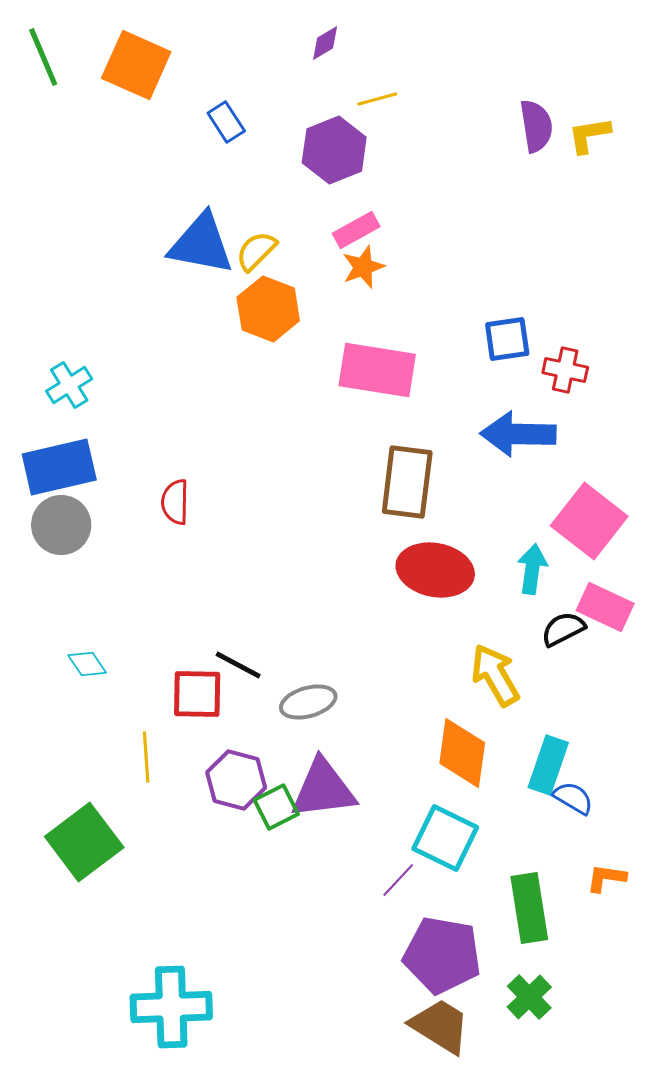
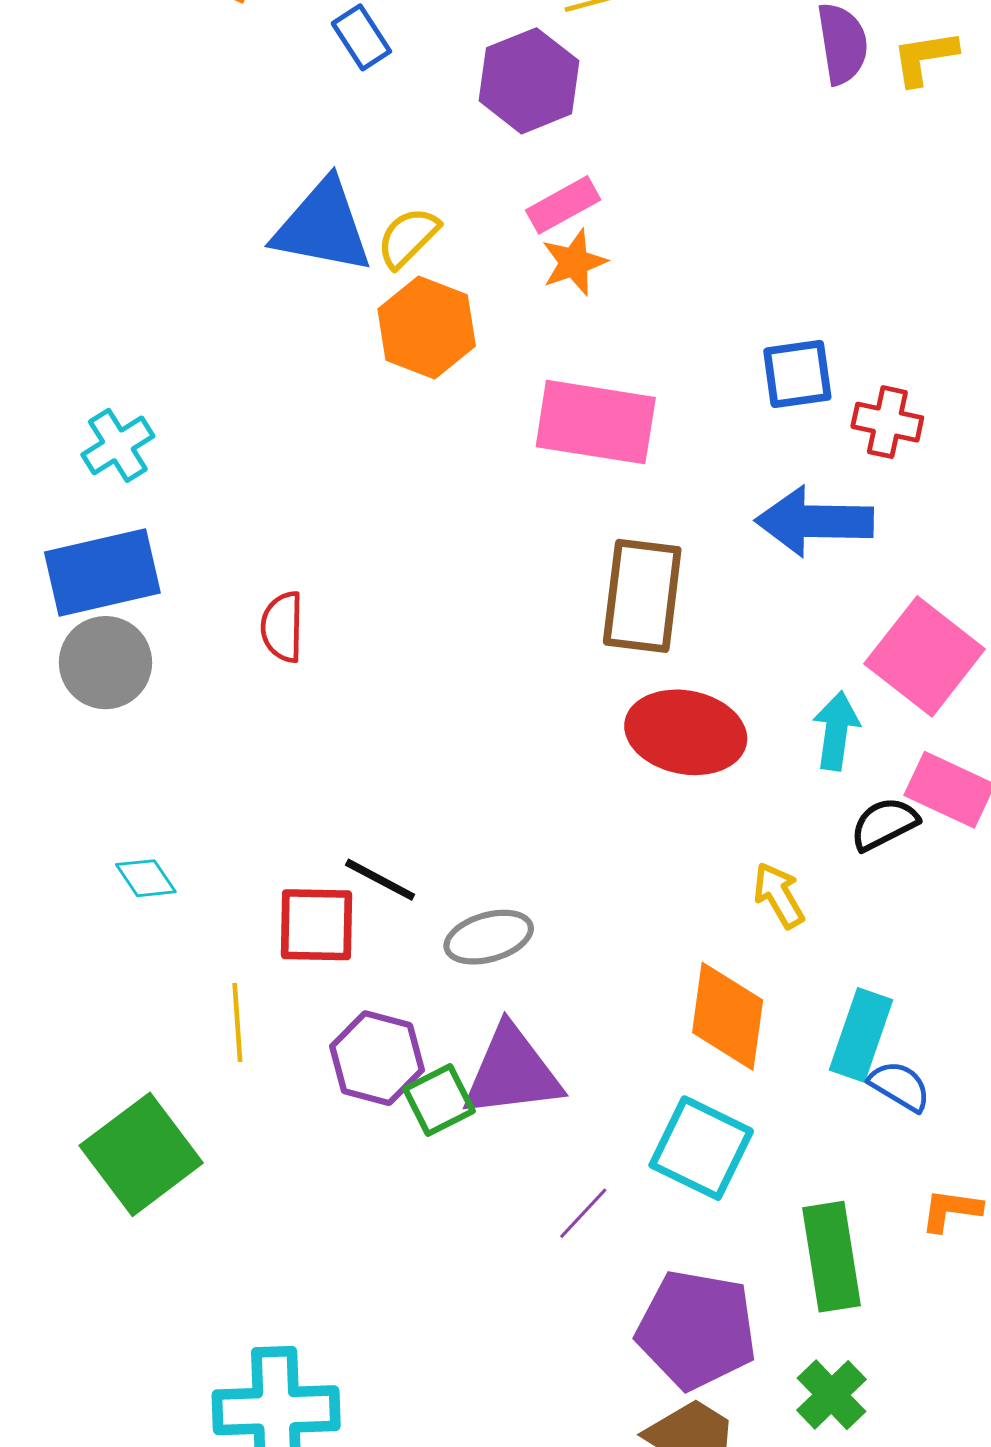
yellow arrow: (495, 675) -> (779, 895), size x0.7
purple line: (398, 880) -> (583, 1213), moved

